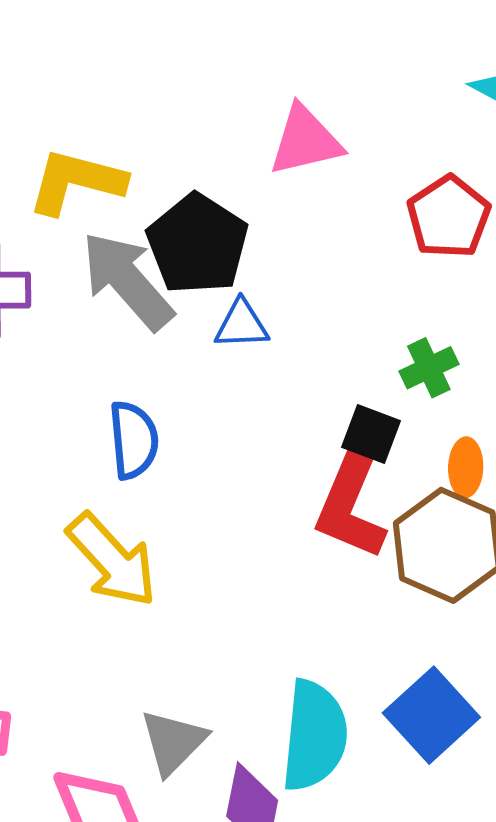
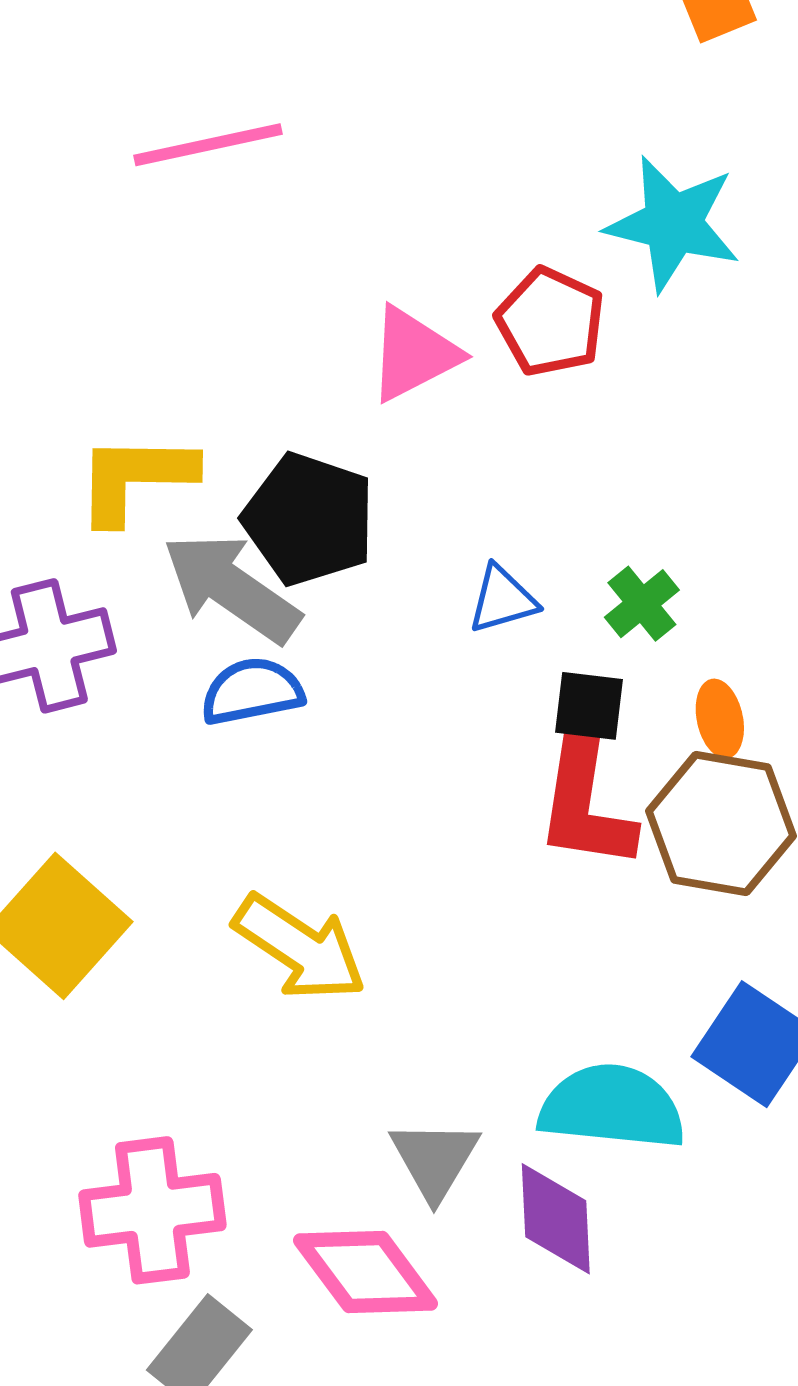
red pentagon: (449, 217) -> (550, 322), moved
blue triangle: (242, 325) -> (502, 599), moved
blue semicircle: (134, 440) -> (252, 691), moved, turned -82
cyan semicircle: (314, 736) -> (612, 1107), turned -76

